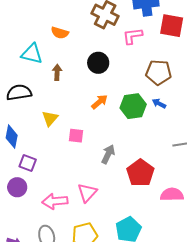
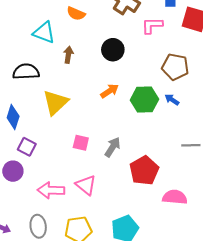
yellow triangle: (50, 118) -> (56, 102), size x1.5
pink square: (76, 136) -> (81, 143), moved
pink triangle: (87, 193) -> (86, 185), turned -40

